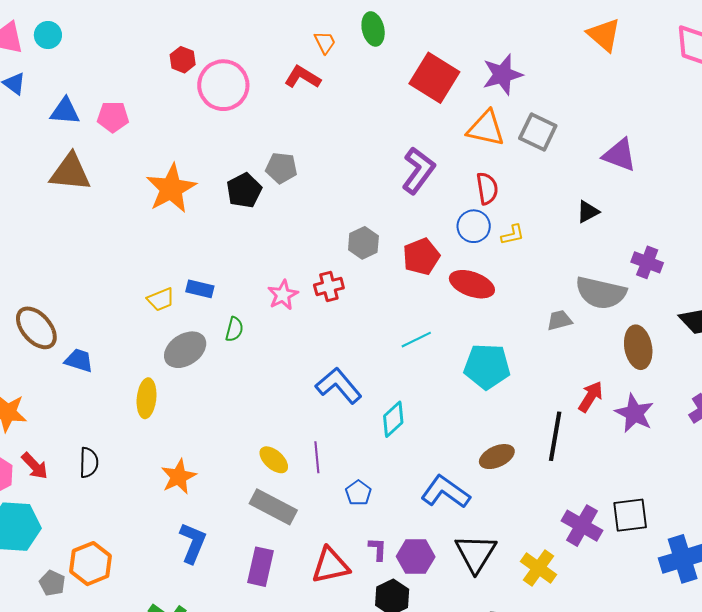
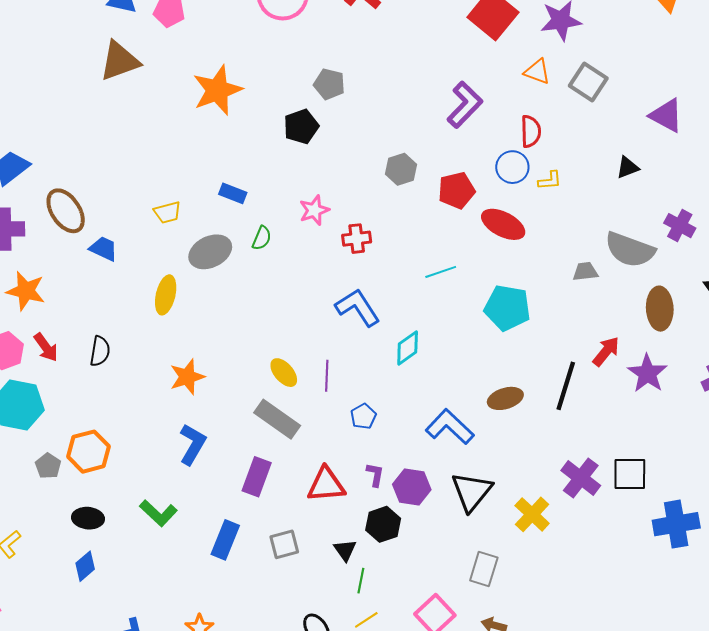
orange triangle: (486, 128) -> (537, 72), size x0.7
brown triangle: (70, 172) -> (120, 61), turned -33
black pentagon: (244, 190) -> (301, 127), moved
red cross: (329, 286) -> (357, 239), moved
yellow trapezoid: (161, 299) -> (167, 212), moved

